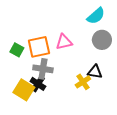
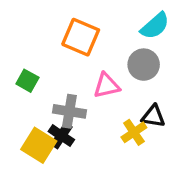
gray circle: (102, 40) -> (144, 65), moved
pink triangle: (64, 42) -> (107, 86), moved
orange square: (39, 47) -> (81, 37), moved, turned 35

